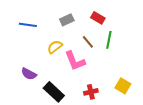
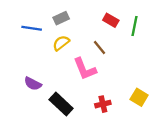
gray rectangle: (67, 20) -> (61, 18), moved
green line: (109, 40) -> (135, 26), moved
yellow semicircle: (55, 47) -> (61, 43), moved

